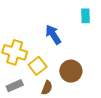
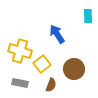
gray rectangle: (15, 86) -> (20, 83), turned 35

